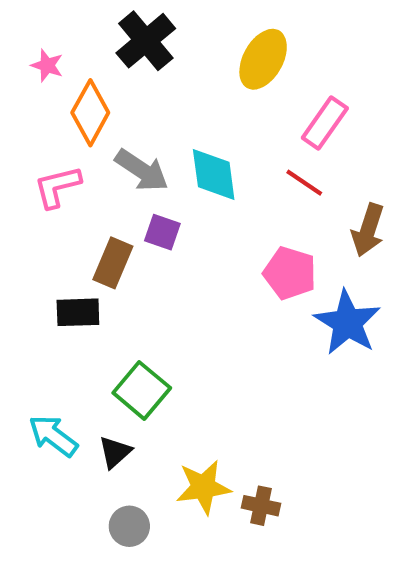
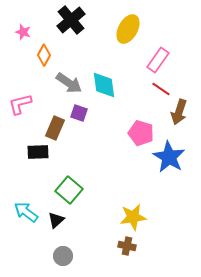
orange diamond: (90, 113) -> (44, 55), size x0.7
red line: (304, 183) -> (161, 89), moved
pink L-shape: (57, 187) -> (20, 104), moved
yellow star: (203, 487) -> (133, 217), moved

